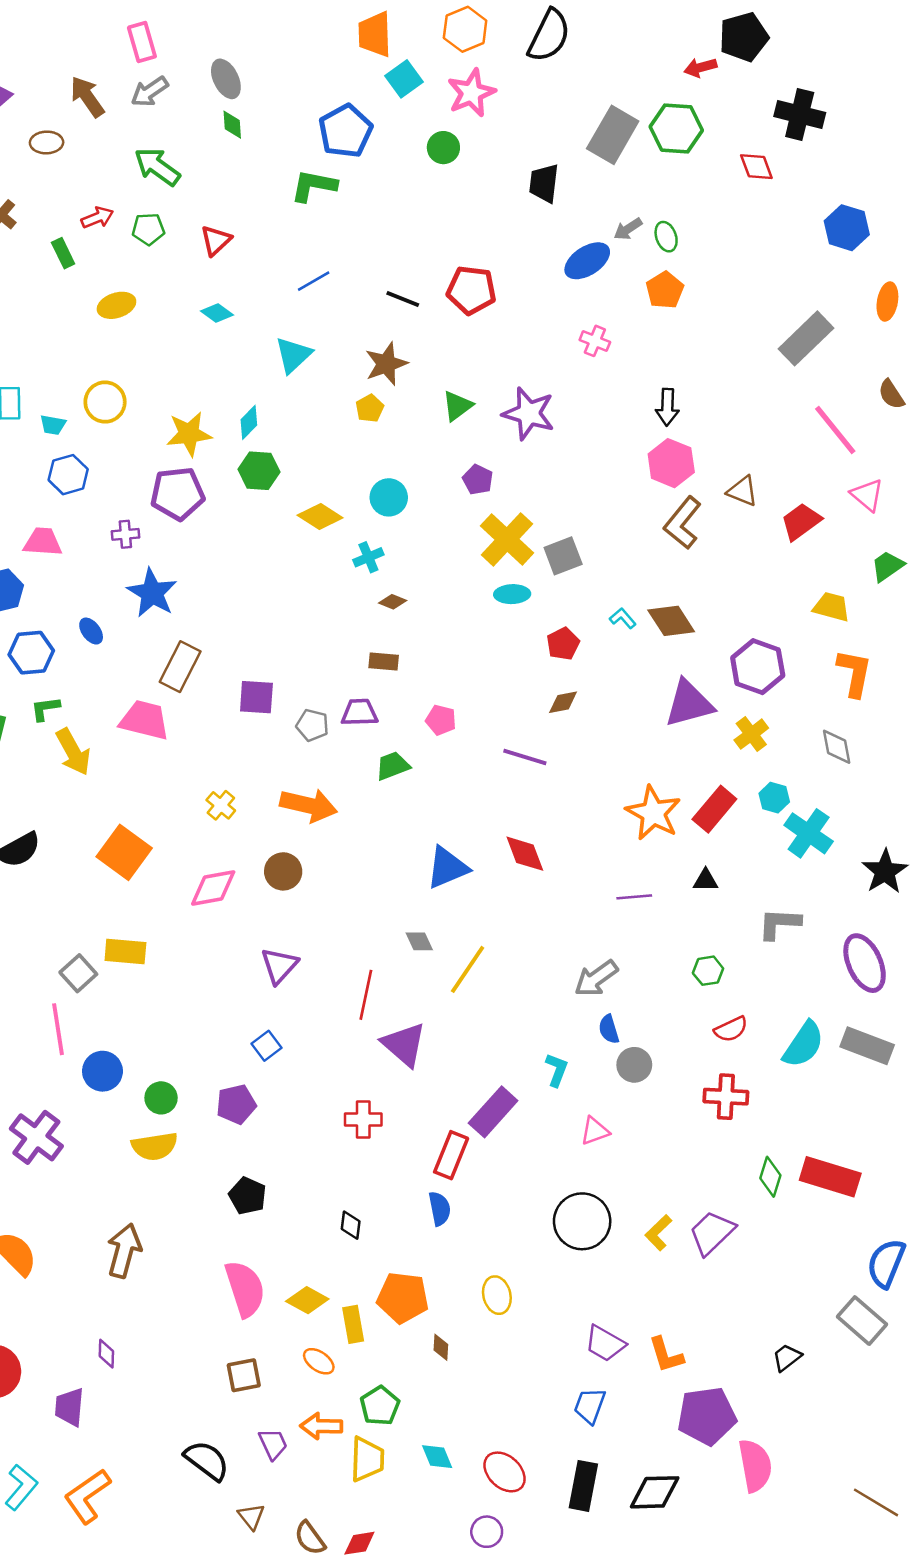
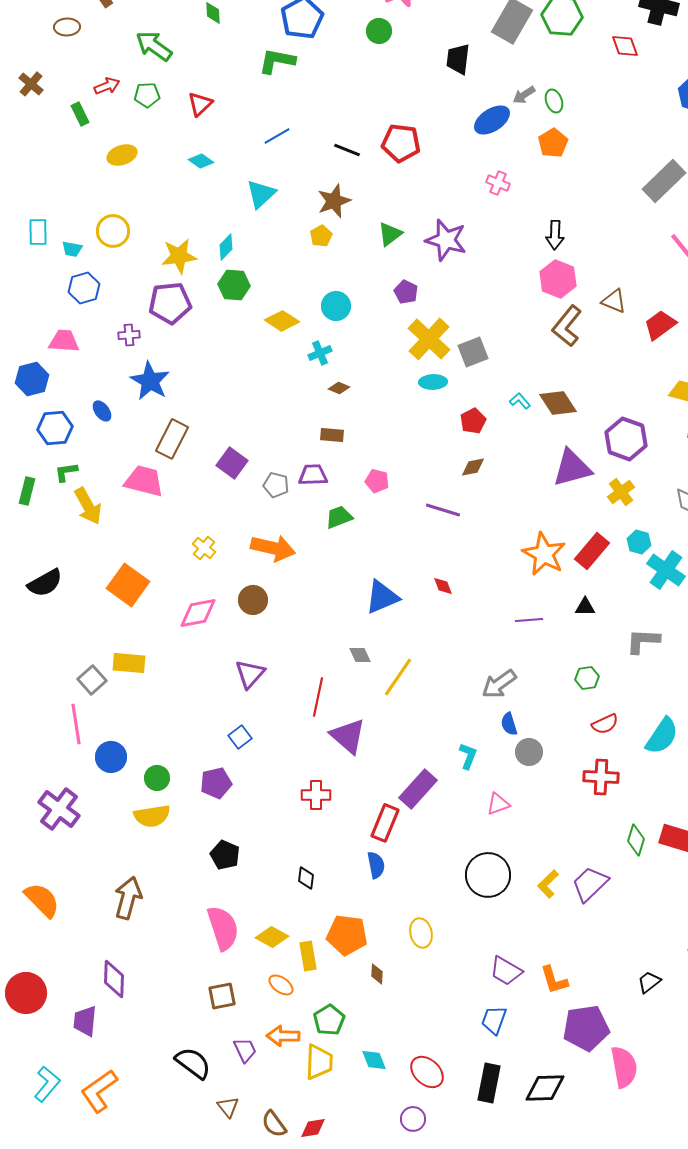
purple square: (256, 697) -> (232, 463), turned 32
red diamond: (525, 854) -> (443, 586), size x0.6
purple diamond: (106, 1354) -> (114, 979), size x1.6

